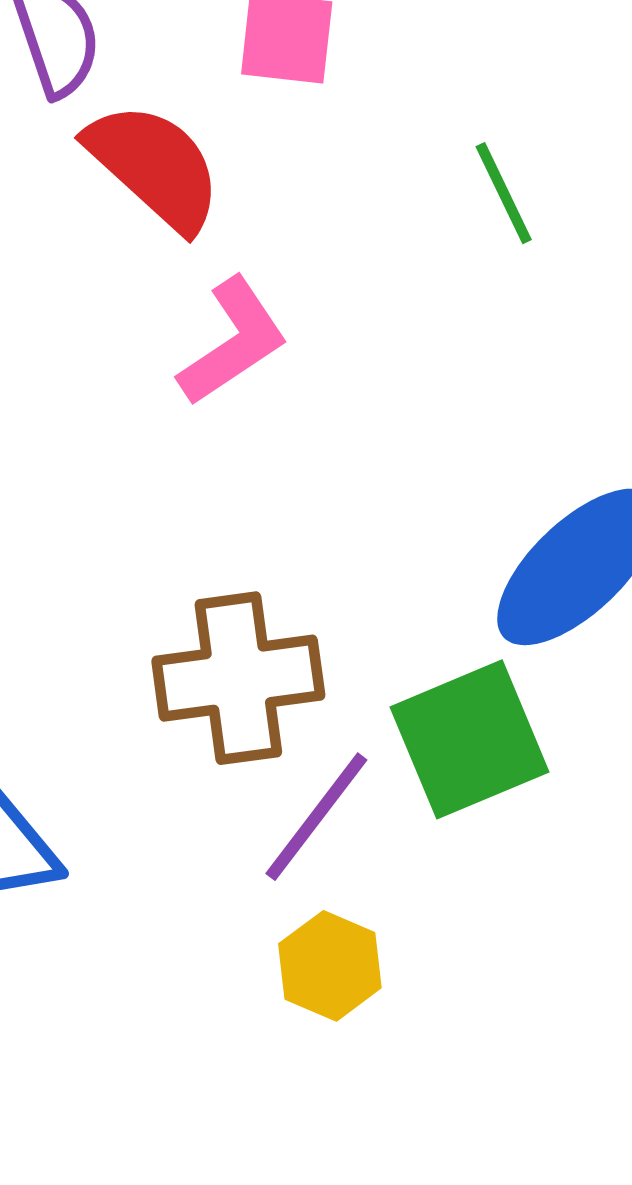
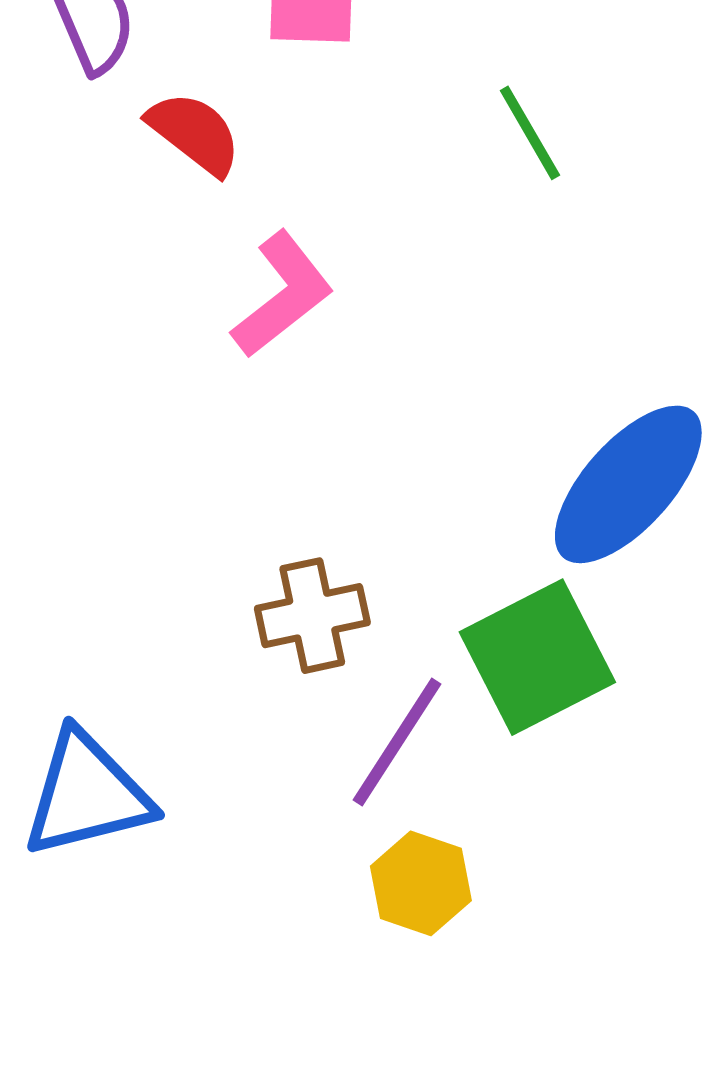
red semicircle: (154, 166) -> (195, 133), size x0.7
brown cross: (238, 678) -> (312, 616), size x0.7

